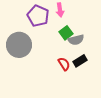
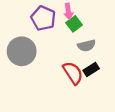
green square: (66, 33) -> (74, 24), moved
red semicircle: (64, 64) -> (73, 73), size x1.5

